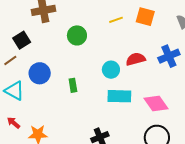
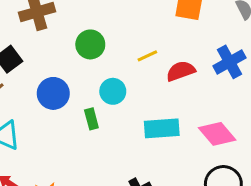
yellow line: (116, 20) -> (147, 56), moved
cyan circle: (111, 70) -> (113, 91), moved
blue circle: (40, 73) -> (53, 93), moved

